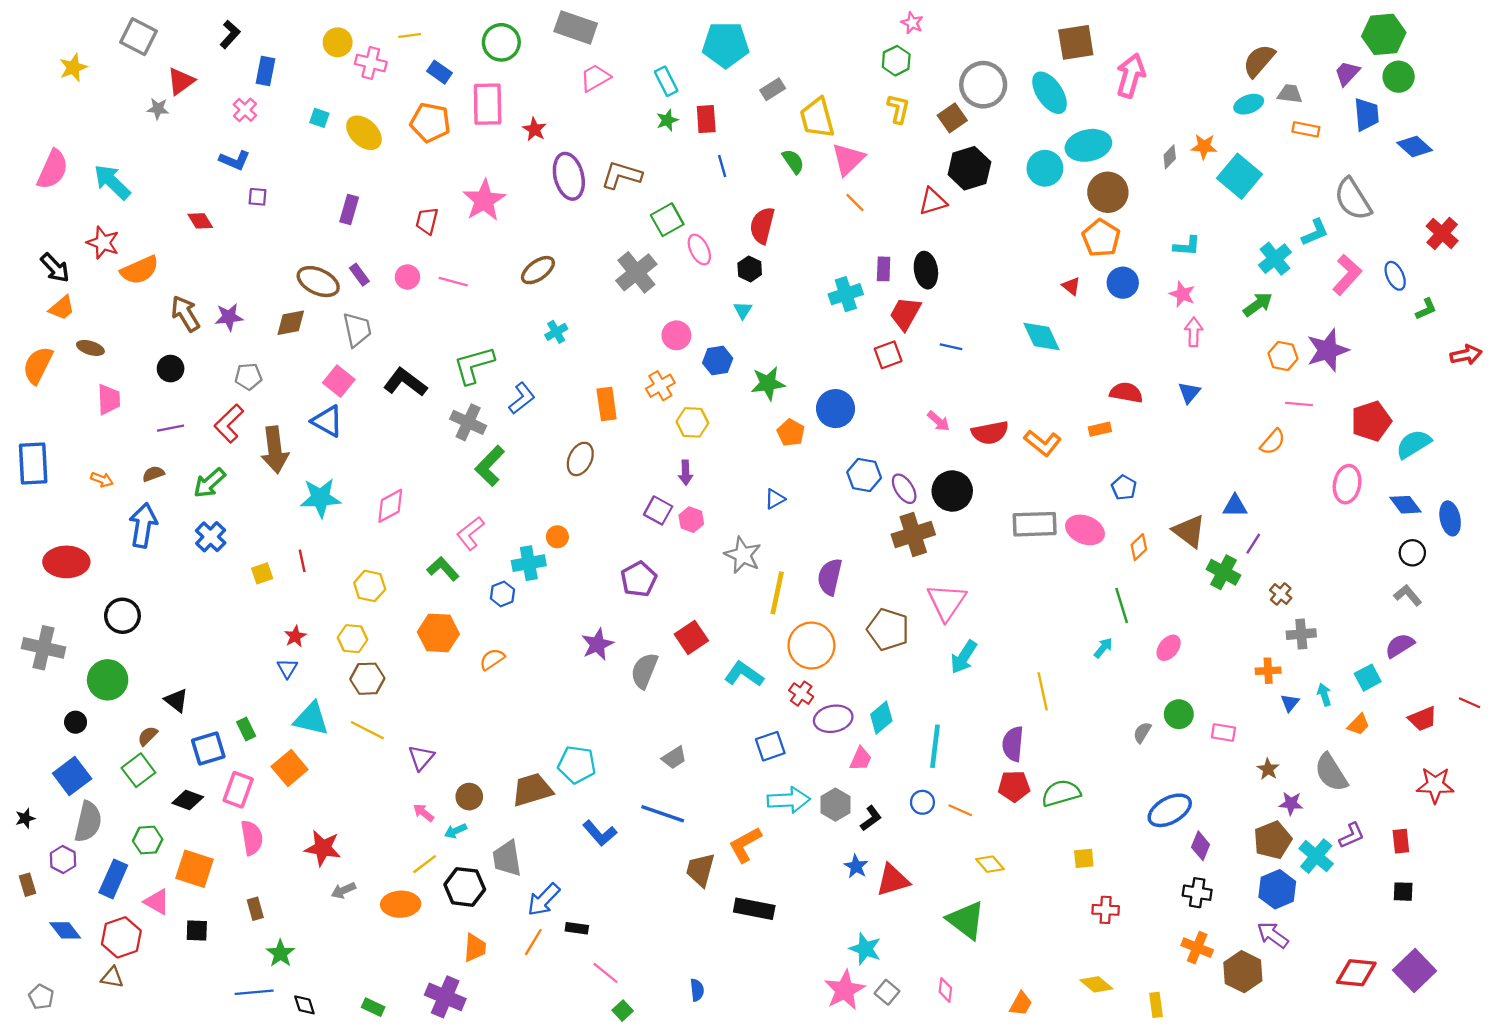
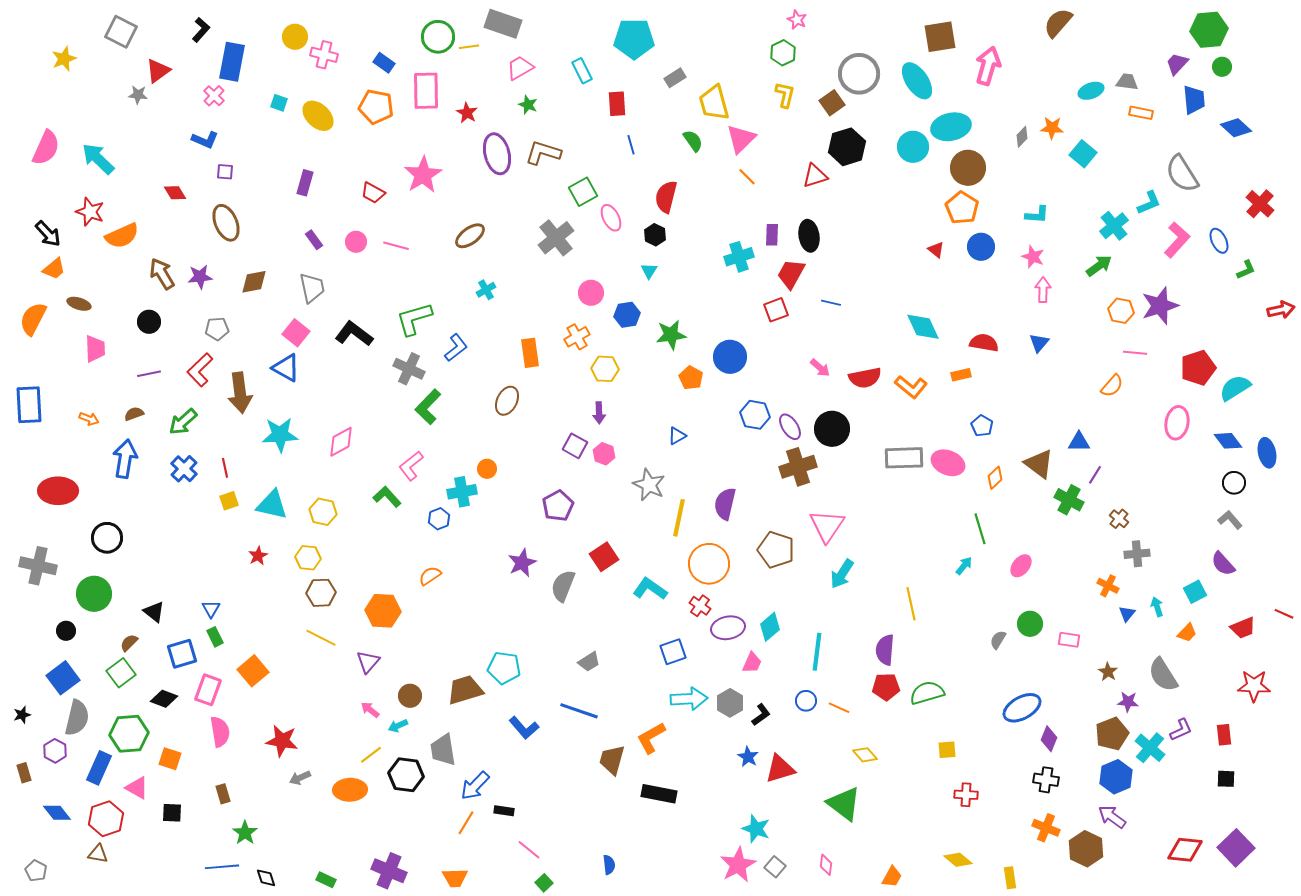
yellow line: (410, 35) -> (469, 47), moved
brown semicircle: (1259, 61) -> (1058, 23), moved
blue rectangle: (266, 71) -> (232, 62), size x1.5
green circle: (1399, 77) -> (1222, 67), size x0.7
green star: (667, 120) -> (528, 105), moved, turned -30
cyan square: (1239, 176) -> (1083, 154), size x0.7
red trapezoid: (427, 221) -> (373, 193), turned -75
brown ellipse: (318, 282) -> (226, 223), moved, turned 42
cyan diamond: (1041, 336) -> (923, 327), moved
red line: (302, 561) -> (225, 468), moved
orange hexagon: (438, 633) -> (383, 611), moved
purple semicircle: (1400, 645) -> (1223, 564), turned -100
blue triangle: (287, 668) -> (211, 609), moved
orange cross: (1268, 671) -> (1108, 586), turned 30
cyan triangle: (311, 719) -> (272, 505), moved
green hexagon: (148, 840) -> (129, 734), size x1.5
orange square: (195, 869) -> (170, 759), size x0.7
orange trapezoid: (475, 948) -> (455, 878), moved, turned 84

